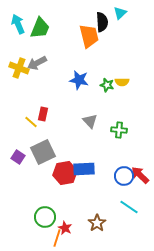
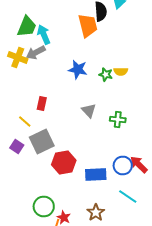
cyan arrow: (18, 24) -> (44, 34), moved
green trapezoid: (40, 28) -> (27, 26), moved
yellow line: (31, 122) -> (25, 122), moved
blue rectangle: (84, 169) -> (96, 174), moved

